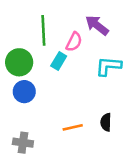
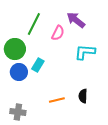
green line: (43, 30) -> (34, 24), turned 30
cyan rectangle: (59, 61) -> (38, 65), moved

